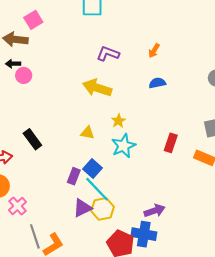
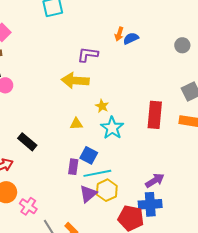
purple L-shape: (108, 54) -> (88, 55), moved
blue semicircle: (157, 83) -> (131, 38), moved
red rectangle: (171, 143) -> (155, 115), size x1.5
cyan line: (97, 189) -> (97, 173), turned -44

